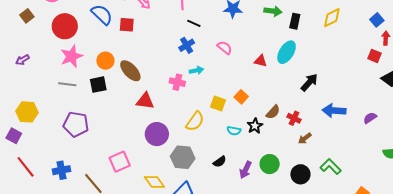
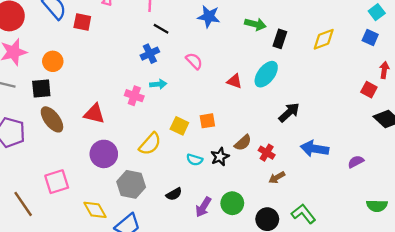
blue square: (377, 20) -> (370, 38), moved, turned -32
brown ellipse: (130, 71) -> (52, 119), moved
orange square: (241, 97) -> (207, 121), turned 32

